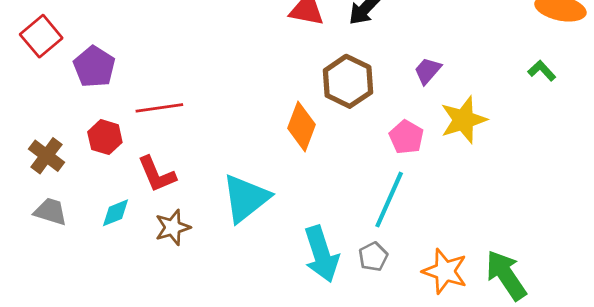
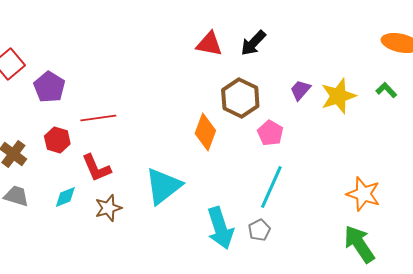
yellow star: (464, 120) -> (338, 96), moved
pink pentagon: (406, 137) -> (270, 133), moved
orange star: (445, 271) -> (363, 194), moved

